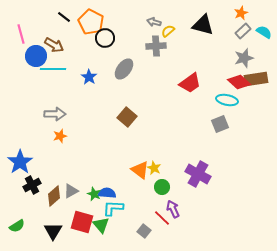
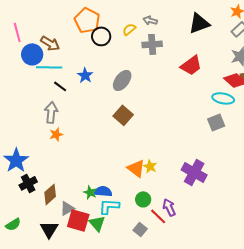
black line: (64, 17) -> (60, 86), moved
black triangle: (203, 25) -> (199, 23), turned -35
yellow semicircle: (168, 31) -> (129, 29), moved
gray ellipse: (124, 69) -> (122, 80), moved
red trapezoid: (190, 83) -> (191, 65), moved
gray arrow: (55, 114) -> (51, 112), turned -85
green circle: (162, 187) -> (143, 199), moved
gray triangle: (71, 191) -> (67, 208), moved

